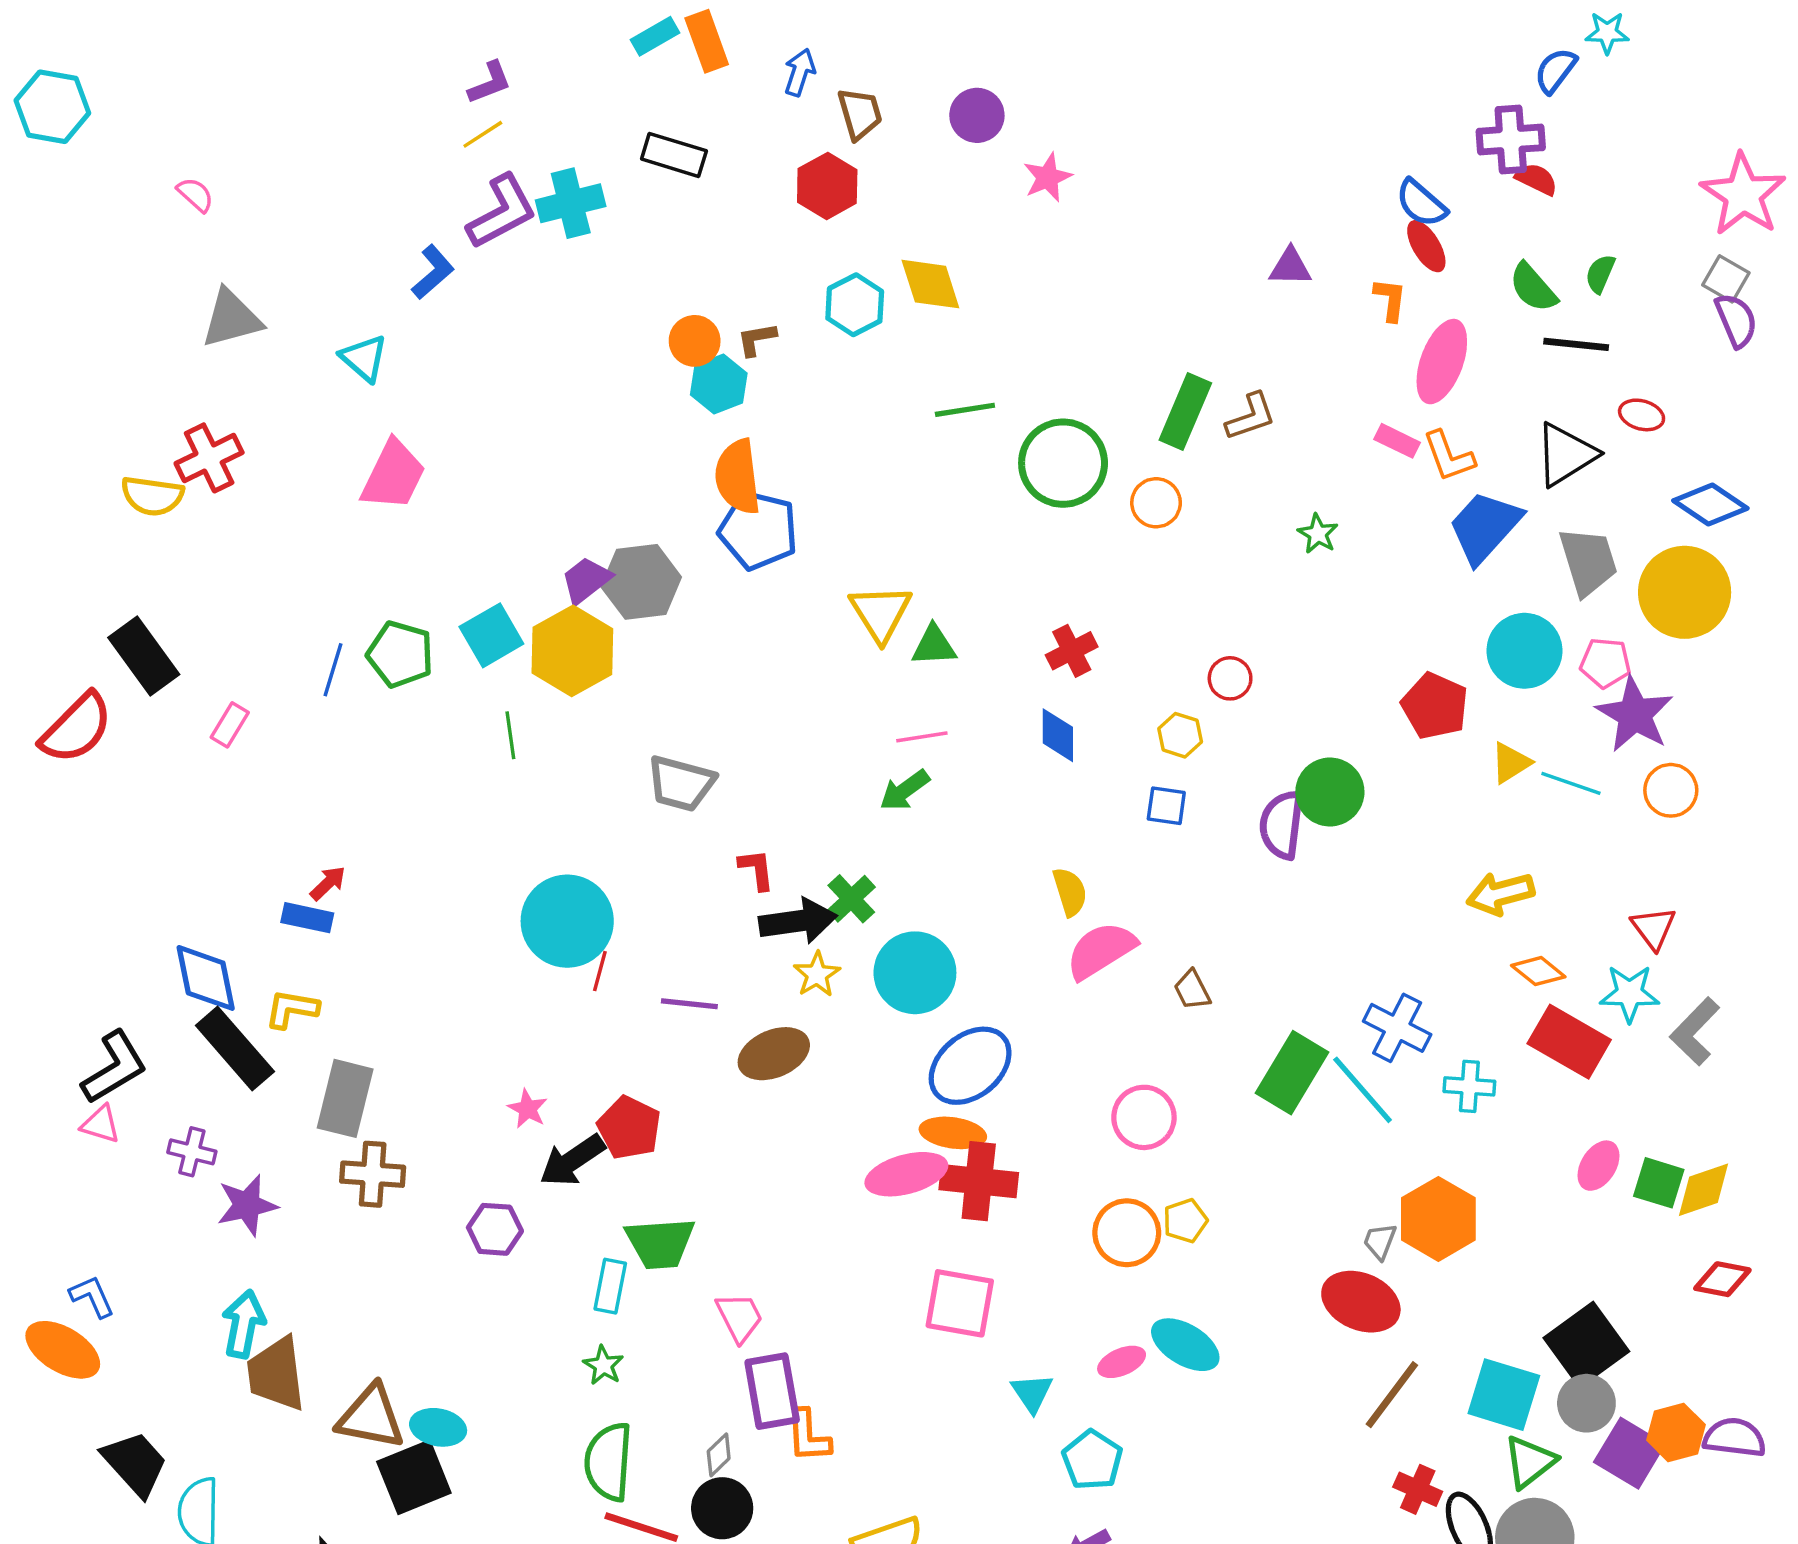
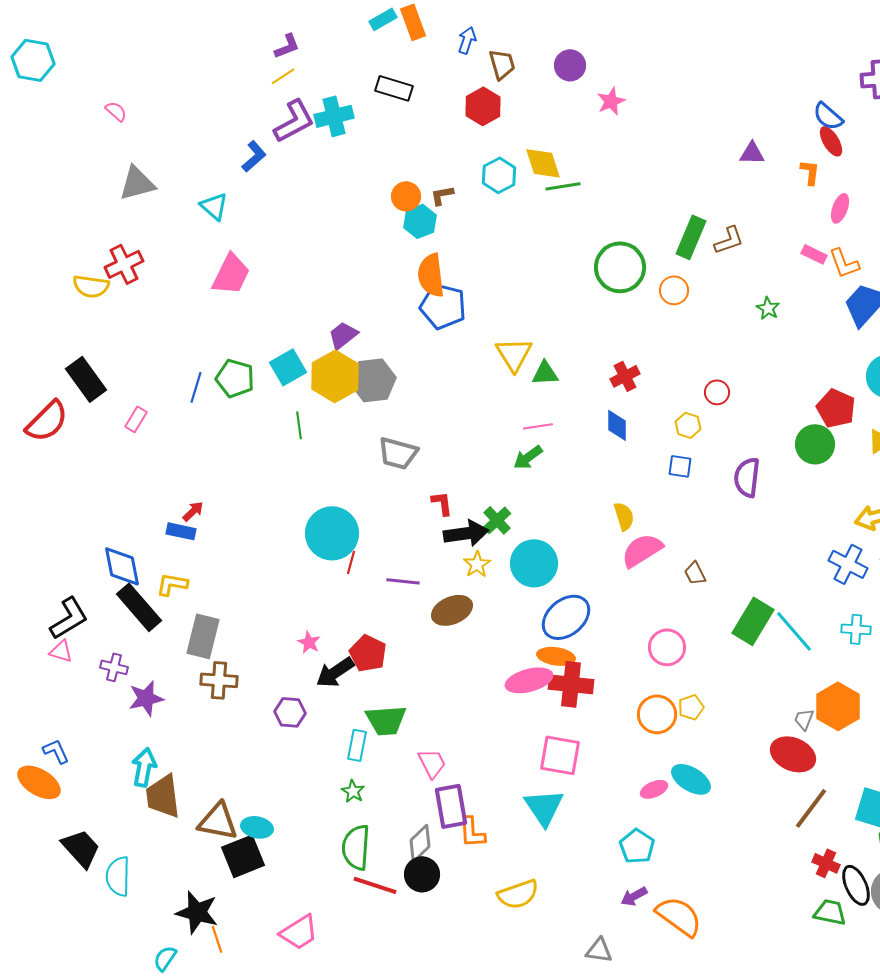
pink ellipse: (1442, 362) -> (840, 208), size x0.6
green line: (965, 410) -> (563, 186), moved
gray hexagon: (641, 582) -> (373, 380), moved
green circle: (1330, 792) -> (815, 444), moved
blue cross: (1397, 1028) -> (848, 564), moved
cyan triangle: (1032, 1393) -> (544, 807), moved, size x1.6
gray diamond: (719, 1455) -> (420, 843), size x1.5

